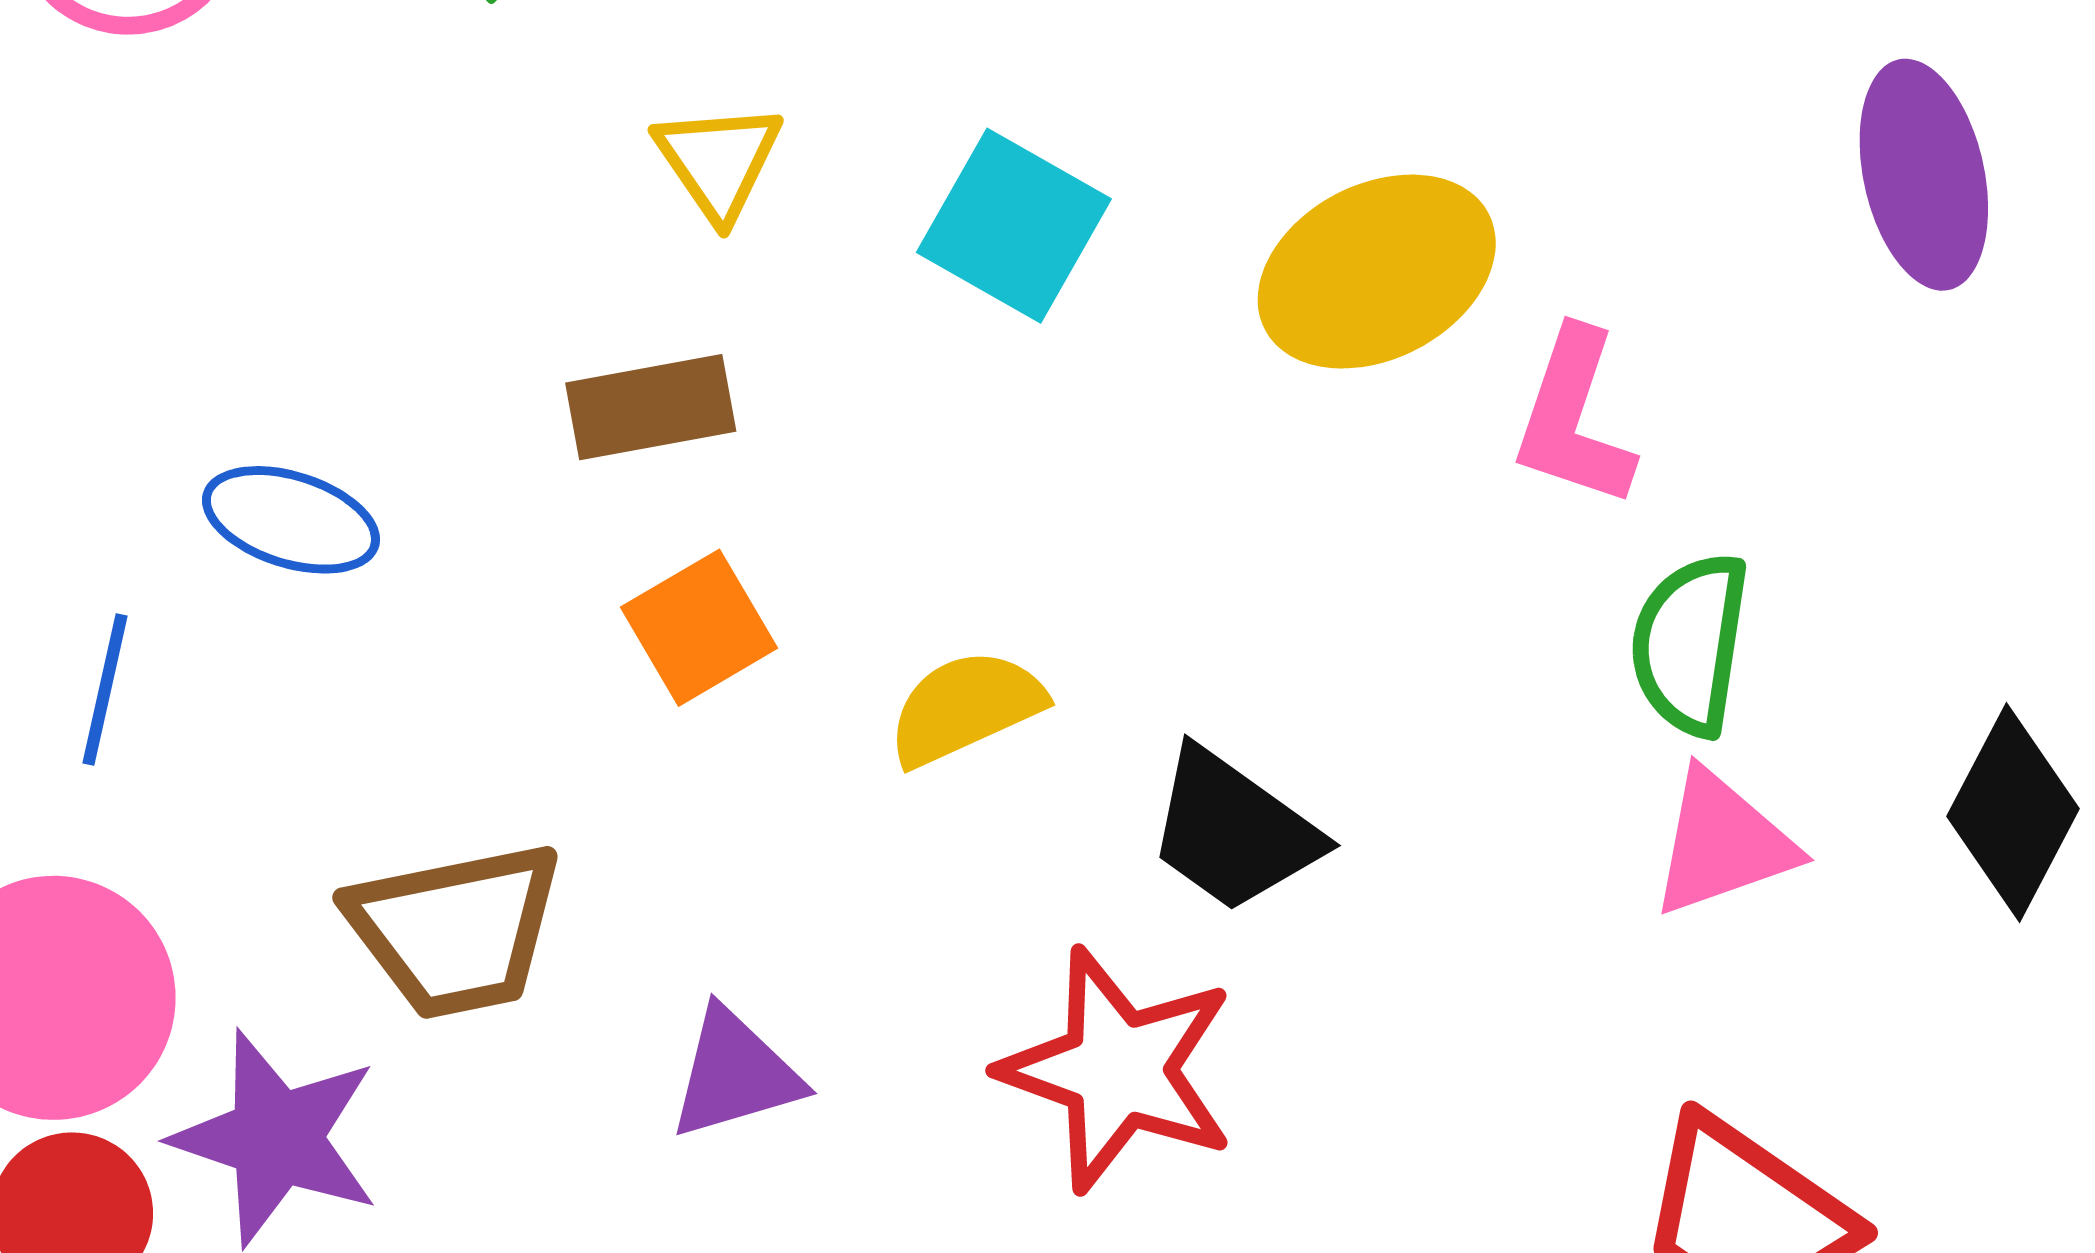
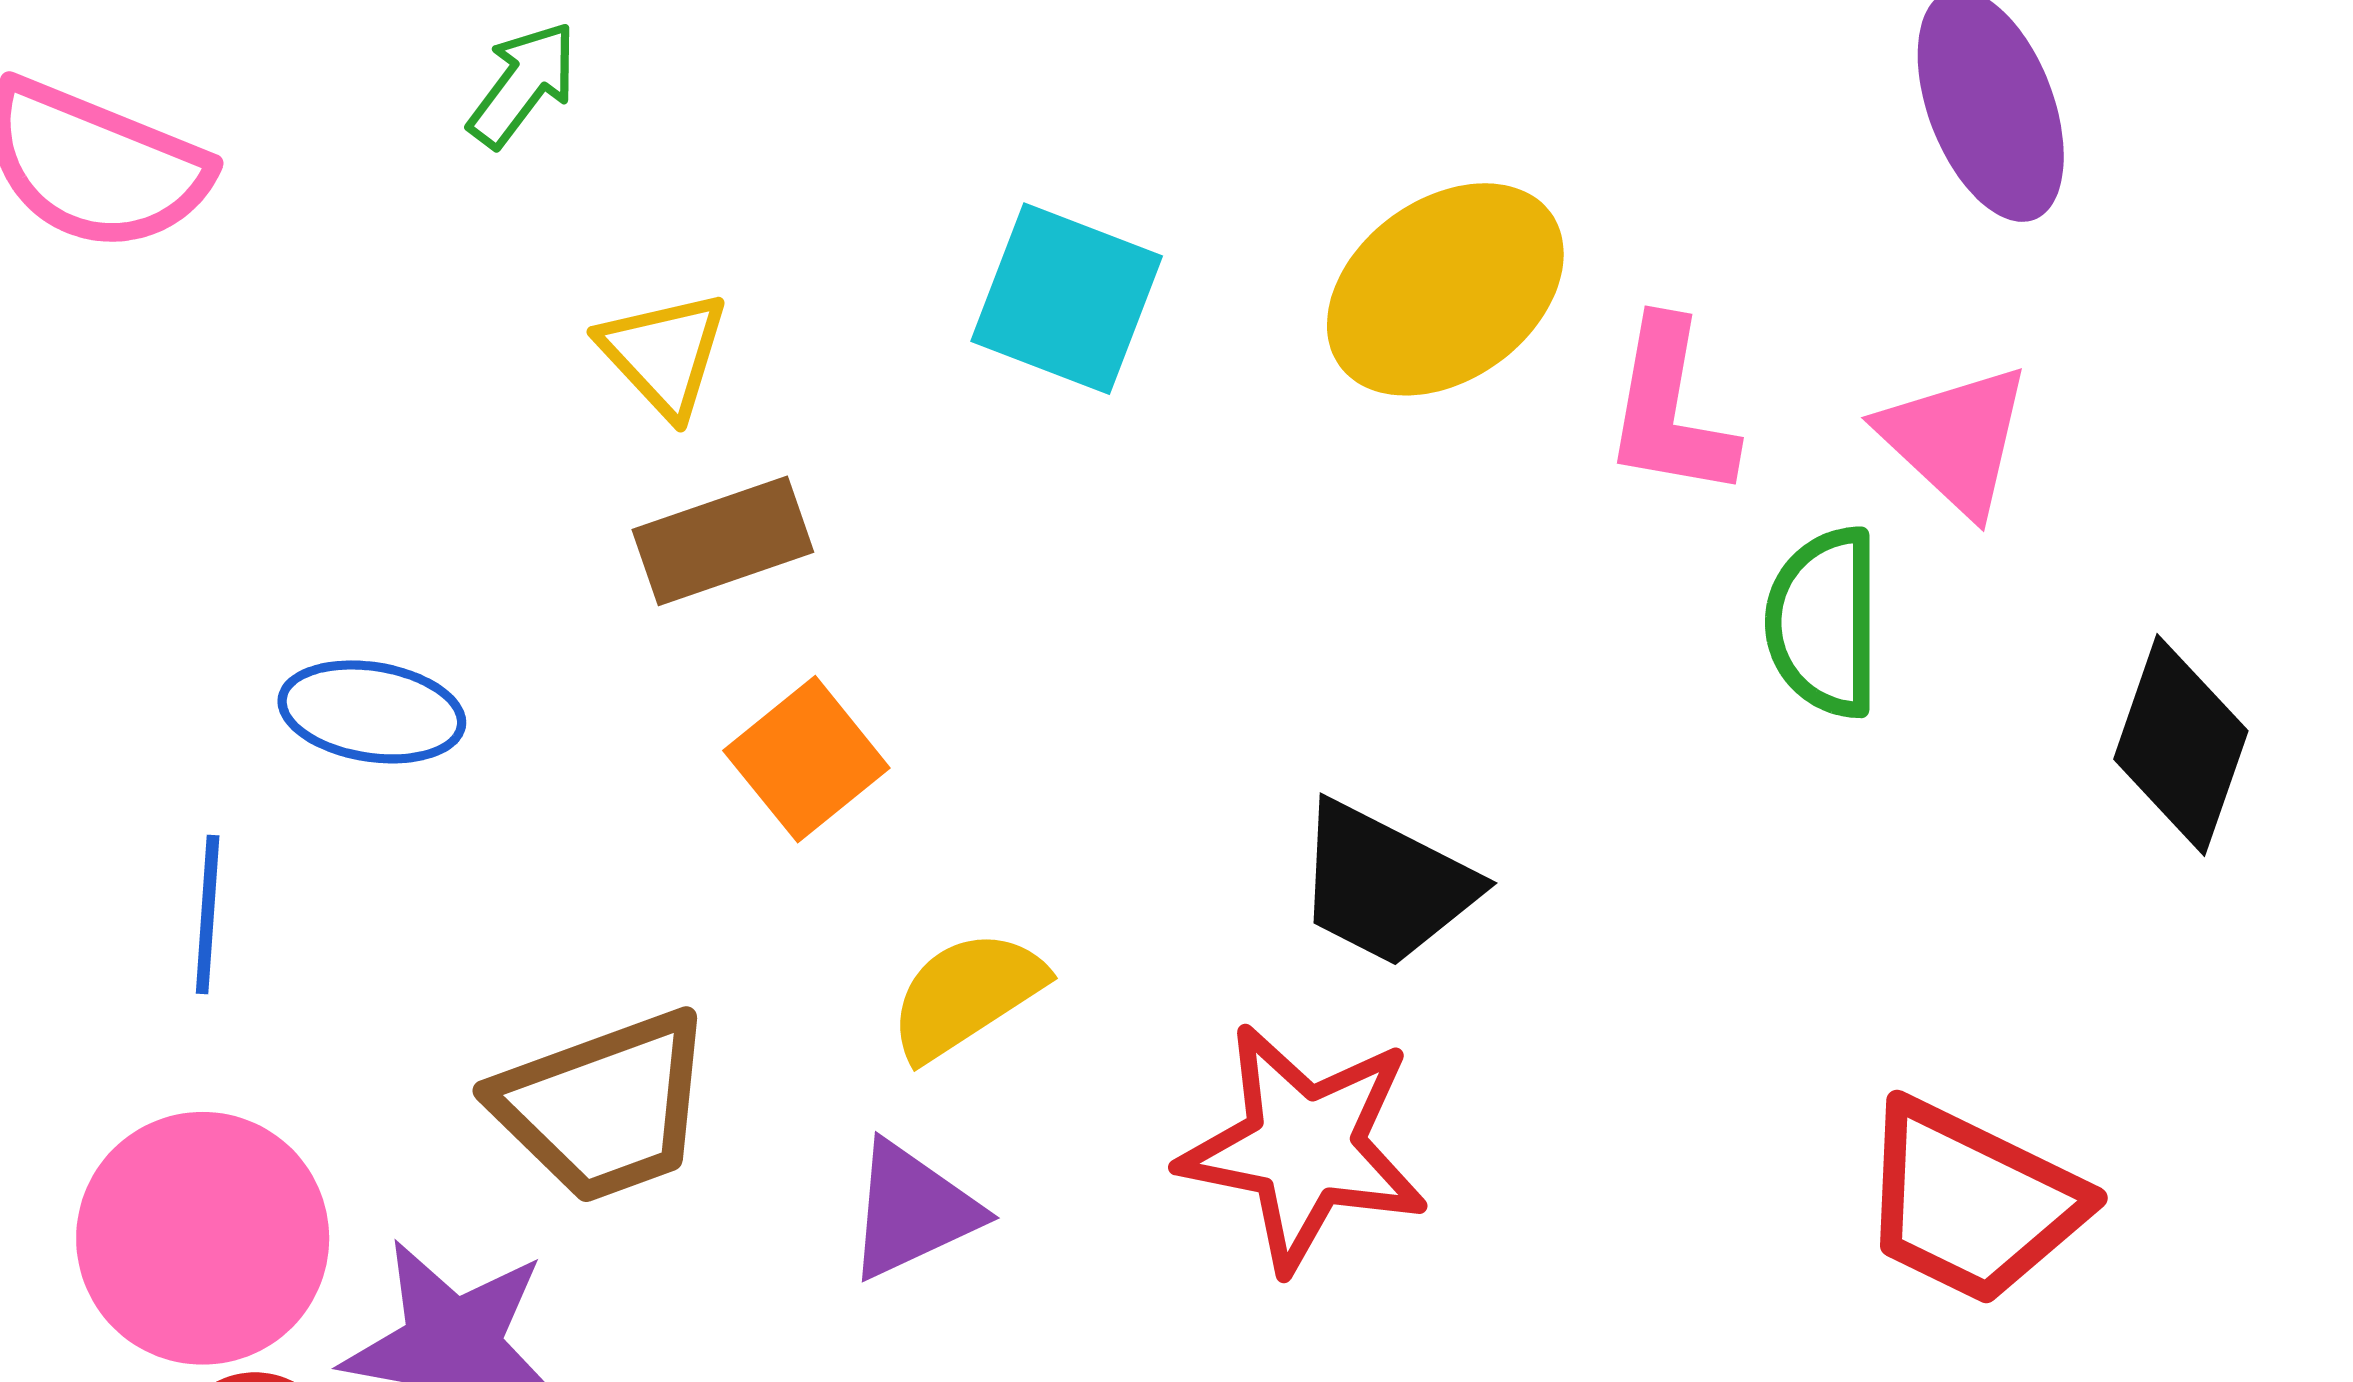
yellow triangle: (718, 161) -> (664, 354), moved
yellow semicircle: (966, 708) -> (966, 995), moved
pink triangle: (1722, 843) -> (1955, 439), moved, turned -49

